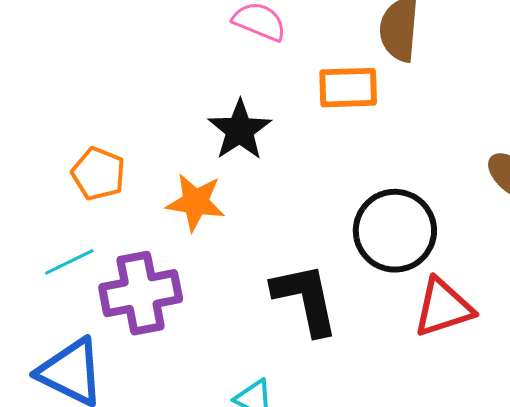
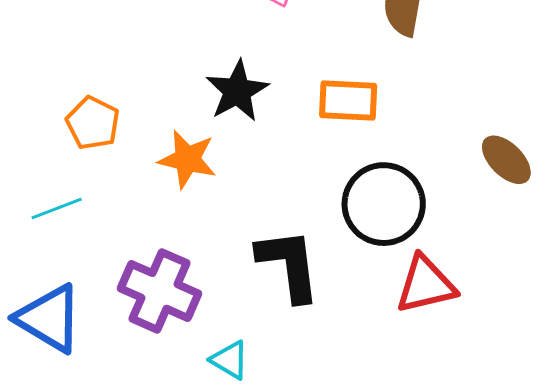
orange rectangle: (348, 88) -> (348, 101), moved
purple cross: (141, 293) -> (159, 291), moved, turned 30

